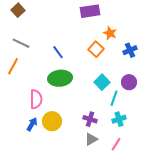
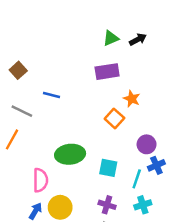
blue cross: (130, 50) -> (156, 165), moved
blue line: (58, 52) -> (52, 95), moved, turned -40
cyan square: (102, 82) -> (108, 168), moved, turned -35
purple circle: (129, 82) -> (147, 144), moved

